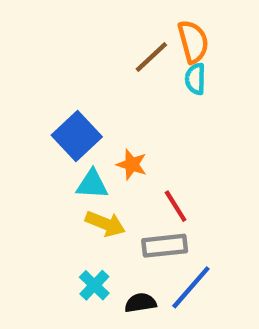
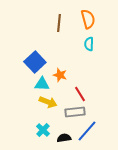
brown line: (151, 57) -> (59, 23), moved, turned -42
cyan semicircle: (195, 79) -> (89, 44), moved

